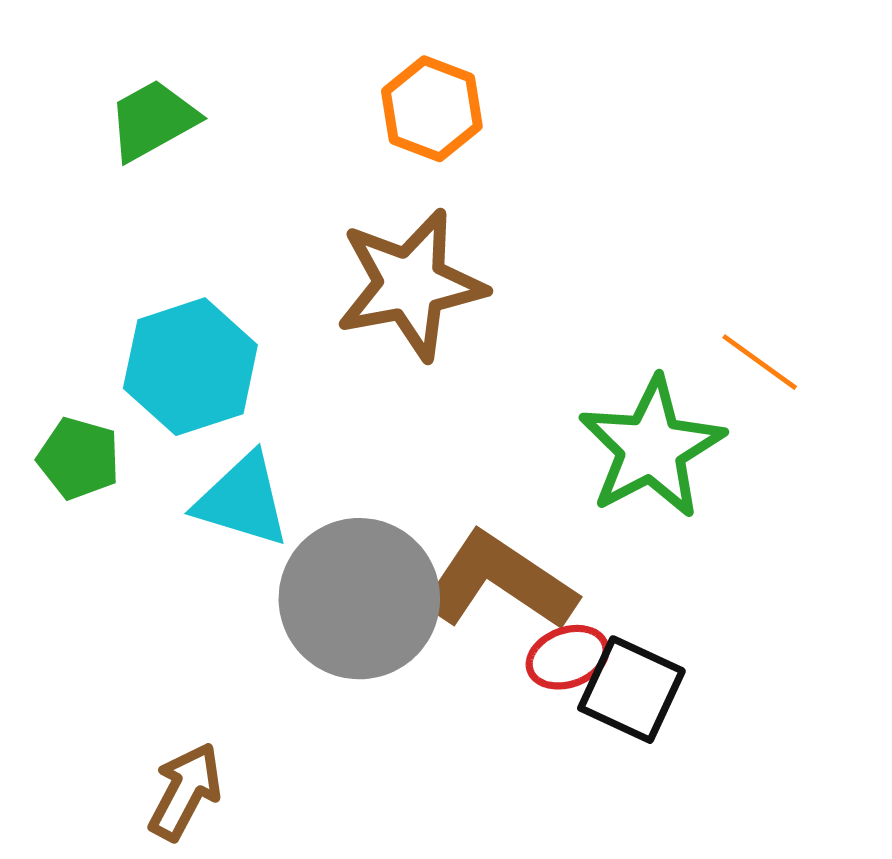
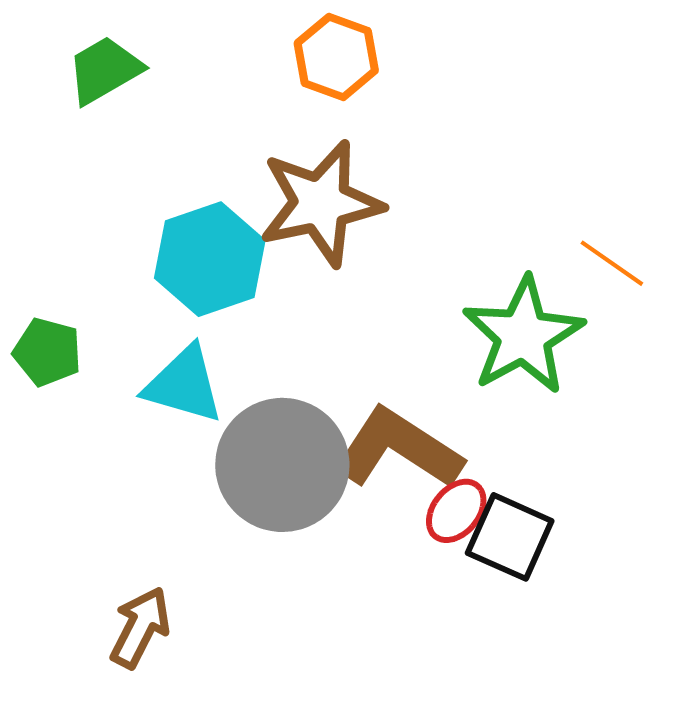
cyan hexagon: (190, 367) -> (210, 259), moved
red ellipse: (568, 657) -> (456, 511), turned -30

